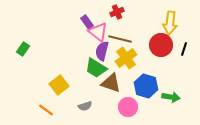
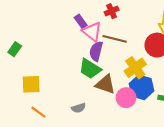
yellow cross: (126, 58) -> (135, 68), moved
yellow square: (59, 85) -> (31, 84), moved, turned 36
pink circle: (128, 107) -> (126, 98), moved

